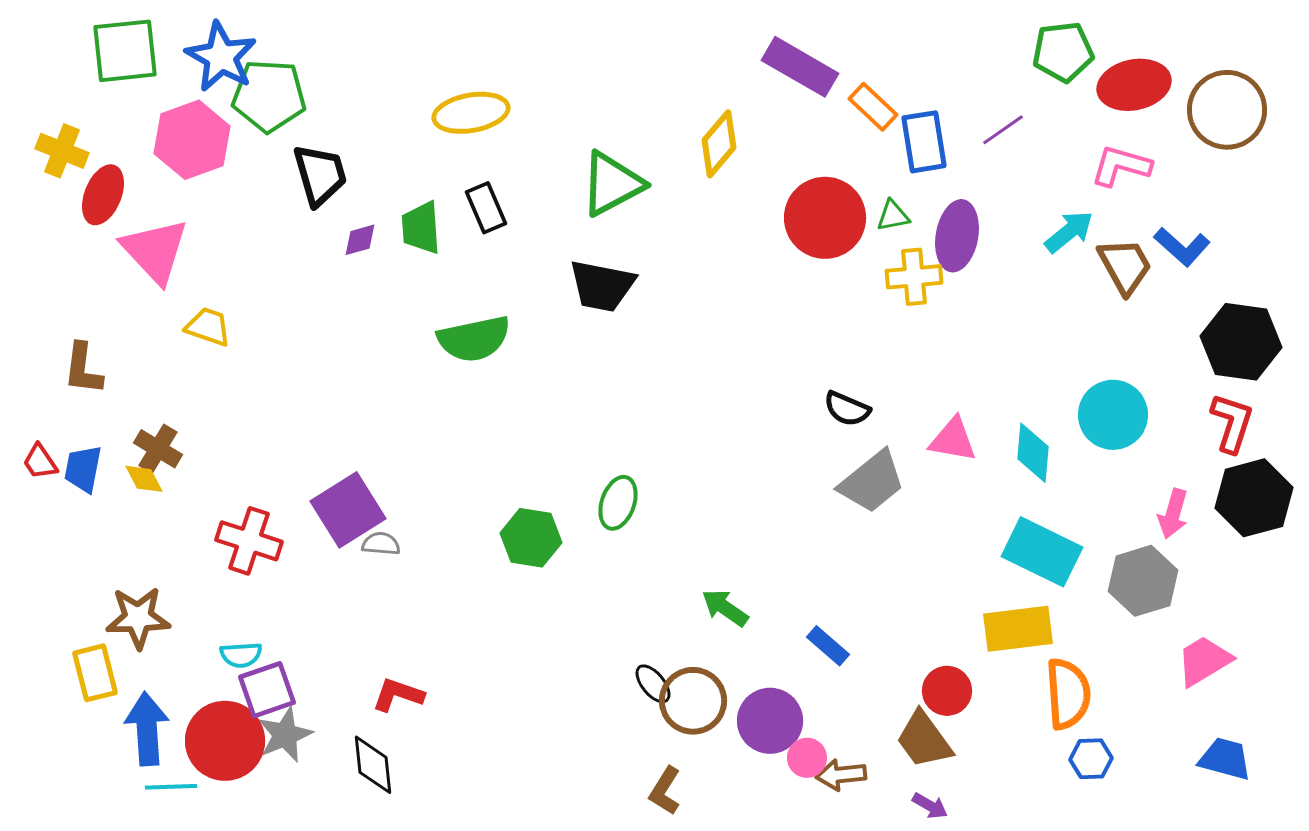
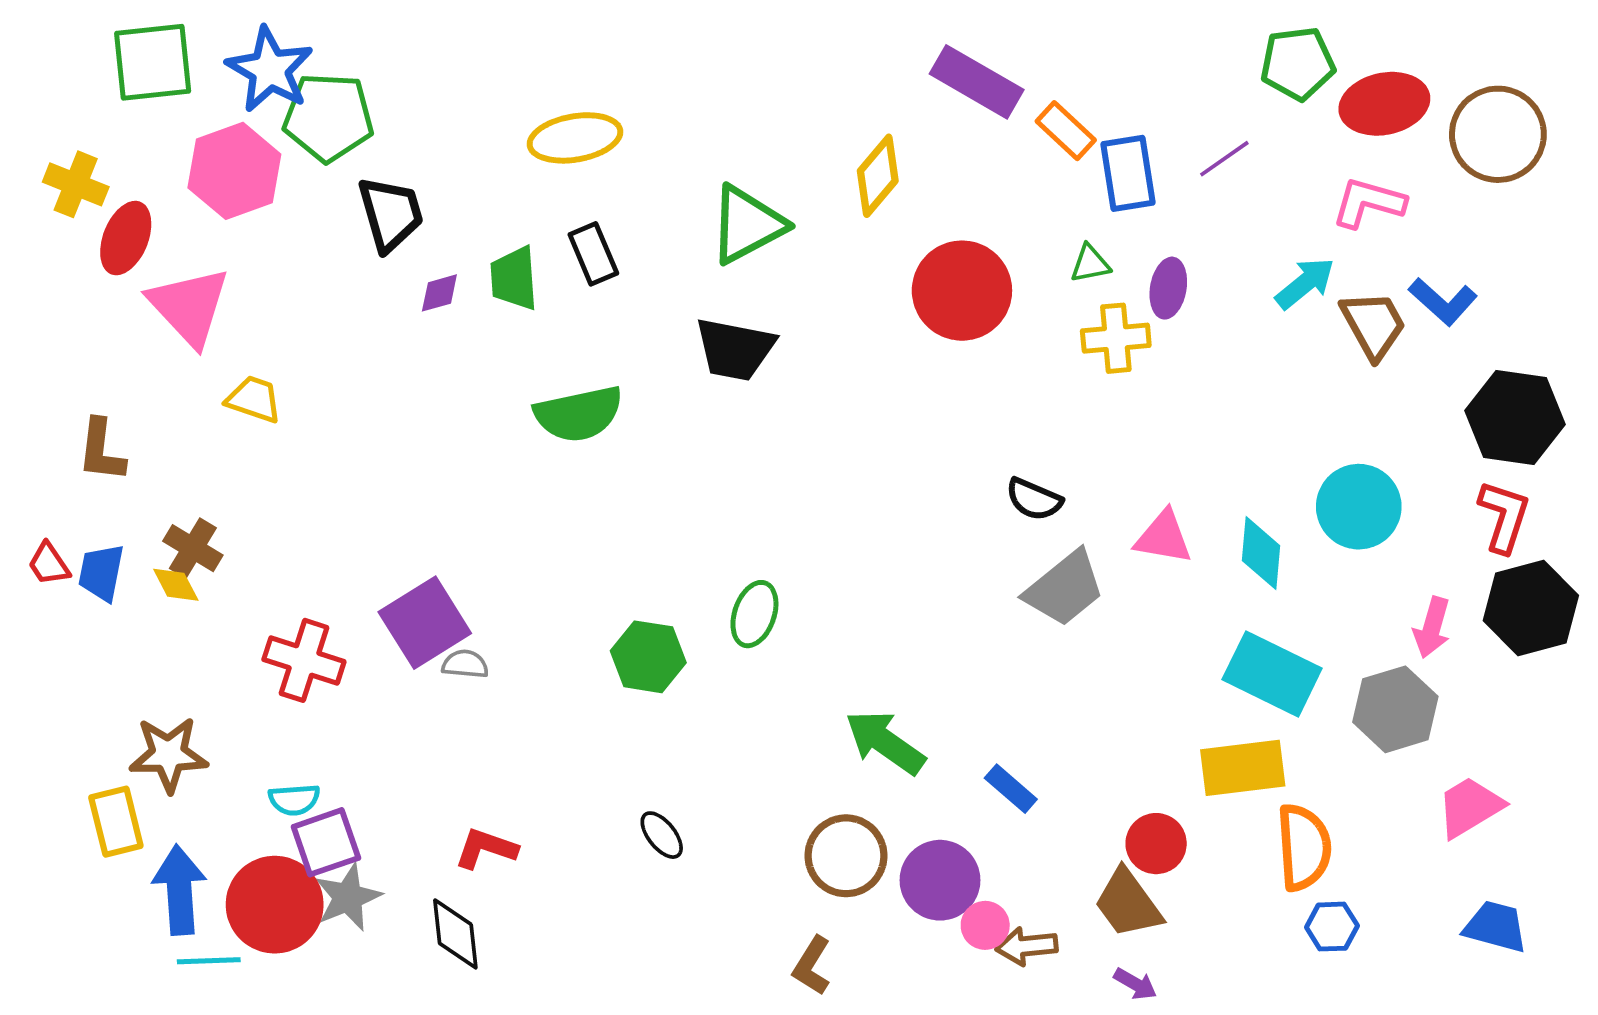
red circle: (825, 218) -> (962, 291), moved
purple ellipse: (957, 236) -> (1168, 288), size x0.7
green arrow: (725, 608) -> (885, 742), size x1.4
black ellipse: (653, 684) -> (662, 835), moved

